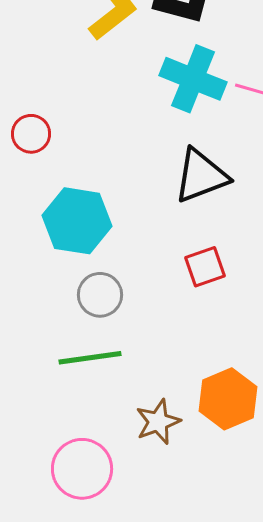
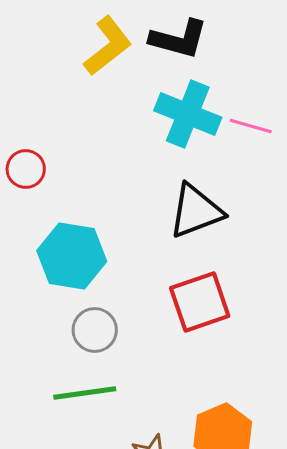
red square: (205, 267) -> (200, 302), size x1.5

